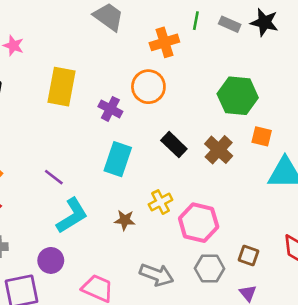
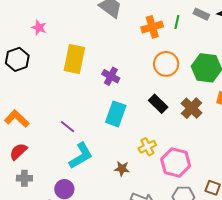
green line: (196, 21) -> (177, 22), moved
orange circle: (148, 87) -> (166, 64), moved
brown star: (125, 220) -> (122, 169), moved

